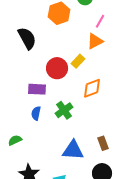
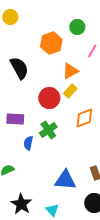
orange triangle: (95, 41) -> (70, 71), moved
purple rectangle: (37, 89) -> (15, 119), moved
green cross: (64, 110) -> (48, 130), moved

